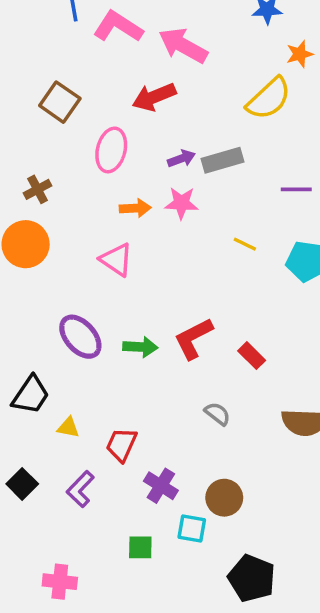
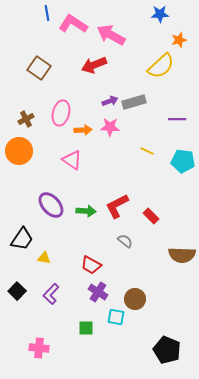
pink ellipse: (111, 150) -> (61, 113), moved
gray semicircle: (217, 414) -> (125, 241), moved
red trapezoid: (121, 445) -> (91, 265), moved, turned -85
black pentagon: (252, 578) -> (167, 350), moved

